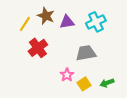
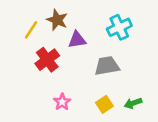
purple triangle: (67, 22) -> (77, 40), moved
pink star: (67, 75) -> (62, 102), moved

